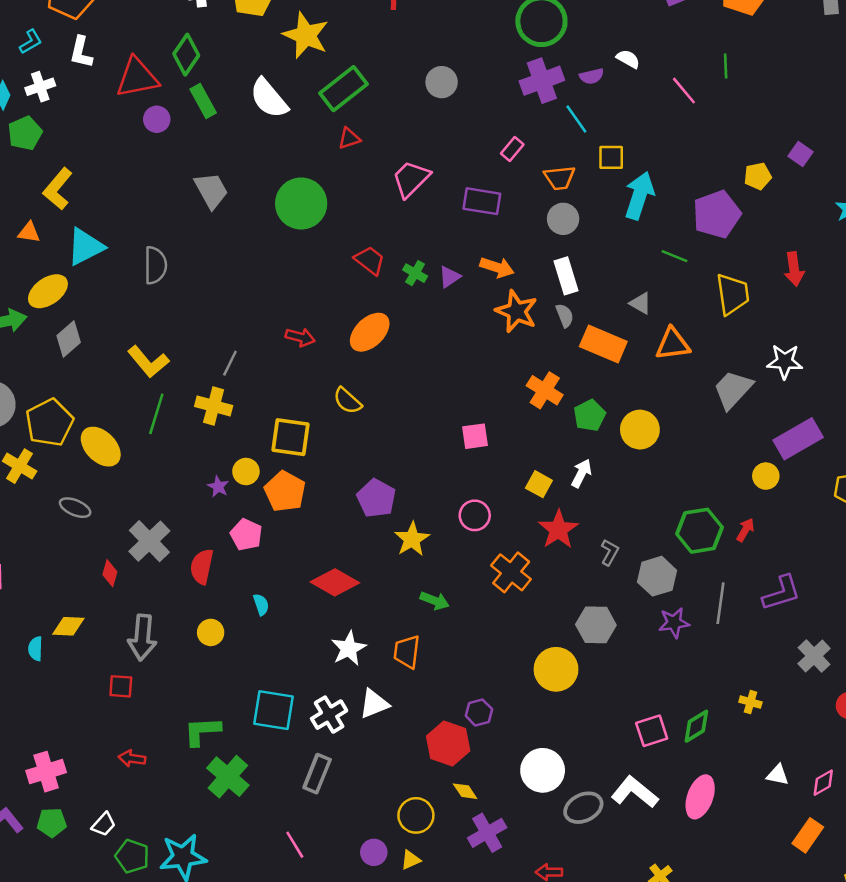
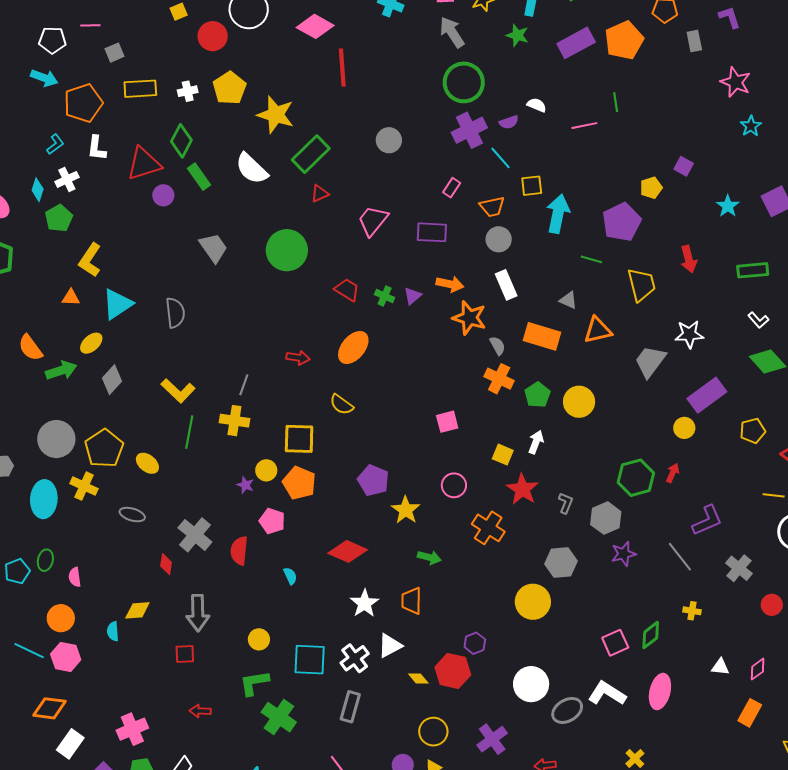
pink line: (684, 91) -> (584, 126), turned -55
yellow ellipse: (48, 291) -> (91, 343), size x0.7
gray semicircle: (565, 315) -> (498, 346), moved
yellow ellipse: (101, 447) -> (147, 463), size x0.7
gray line: (721, 603) -> (680, 557), moved, turned -40
yellow circle: (211, 632) -> (259, 639), moved
yellow diamond: (465, 791) -> (418, 679), moved

